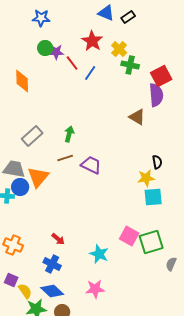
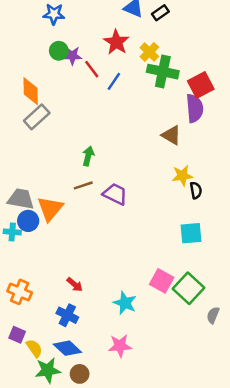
green cross: (130, 65) -> (163, 72), size x1.4
gray rectangle: (32, 136) -> (37, 117), moved
yellow star: (146, 178) -> (182, 176), moved
green square: (151, 242) -> (189, 288), turned -30

